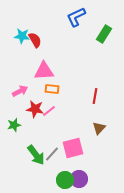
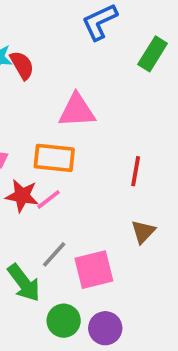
pink triangle: (44, 71) -> (77, 111), moved
orange rectangle: (52, 89) -> (54, 158), size x1.5
gray line: (52, 154) -> (54, 254), moved
green circle: (65, 180) -> (64, 321), moved

